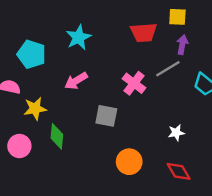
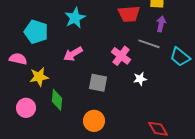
gray line: (168, 69) -> (149, 44), turned 50
white star: (176, 133) -> (140, 79), moved
orange circle: (129, 162) -> (94, 121), moved

